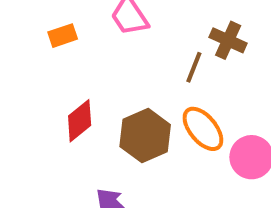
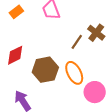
orange rectangle: (63, 36) -> (16, 12), turned -32

